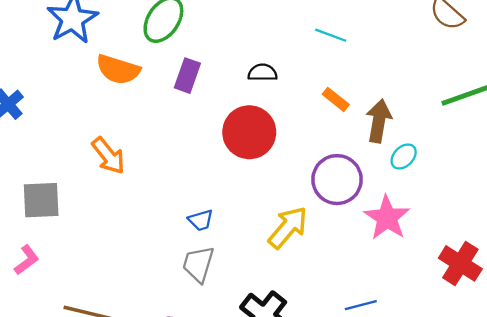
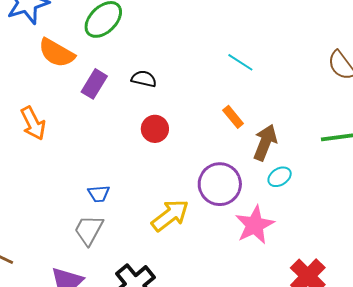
black semicircle: (263, 73) -> (144, 79), moved
purple rectangle: (187, 76) -> (94, 84), moved
red circle: (249, 132) -> (155, 129), size x0.6

